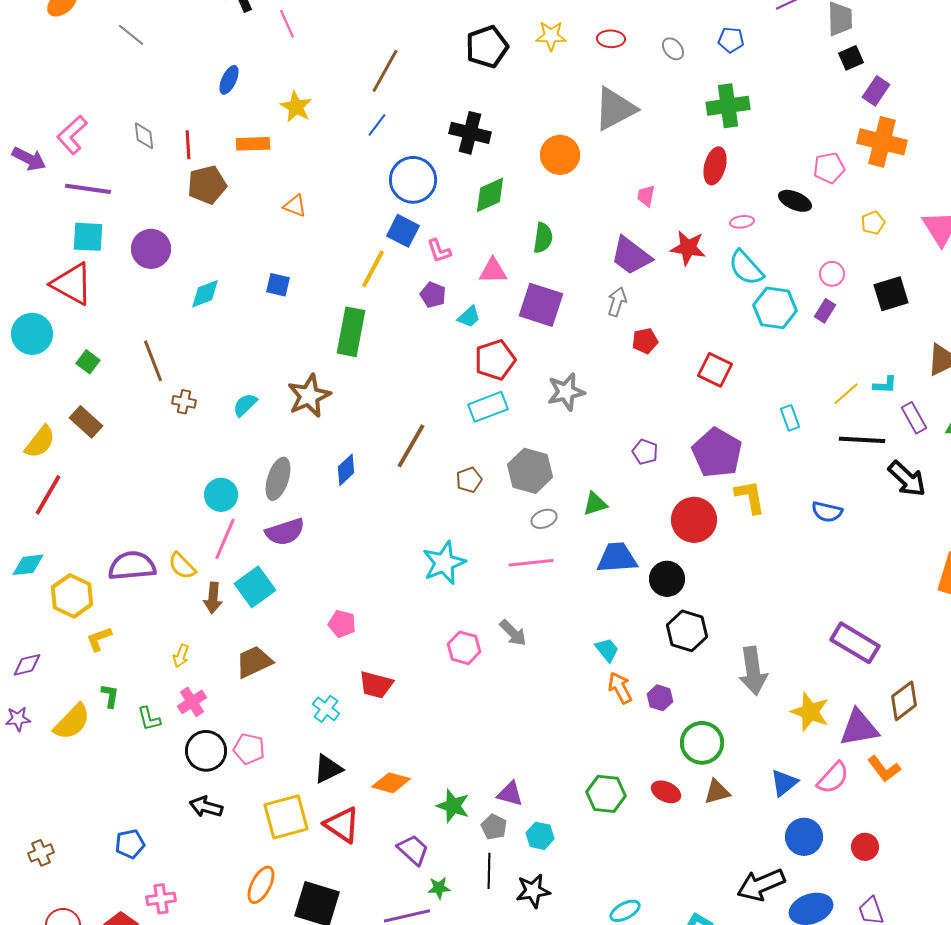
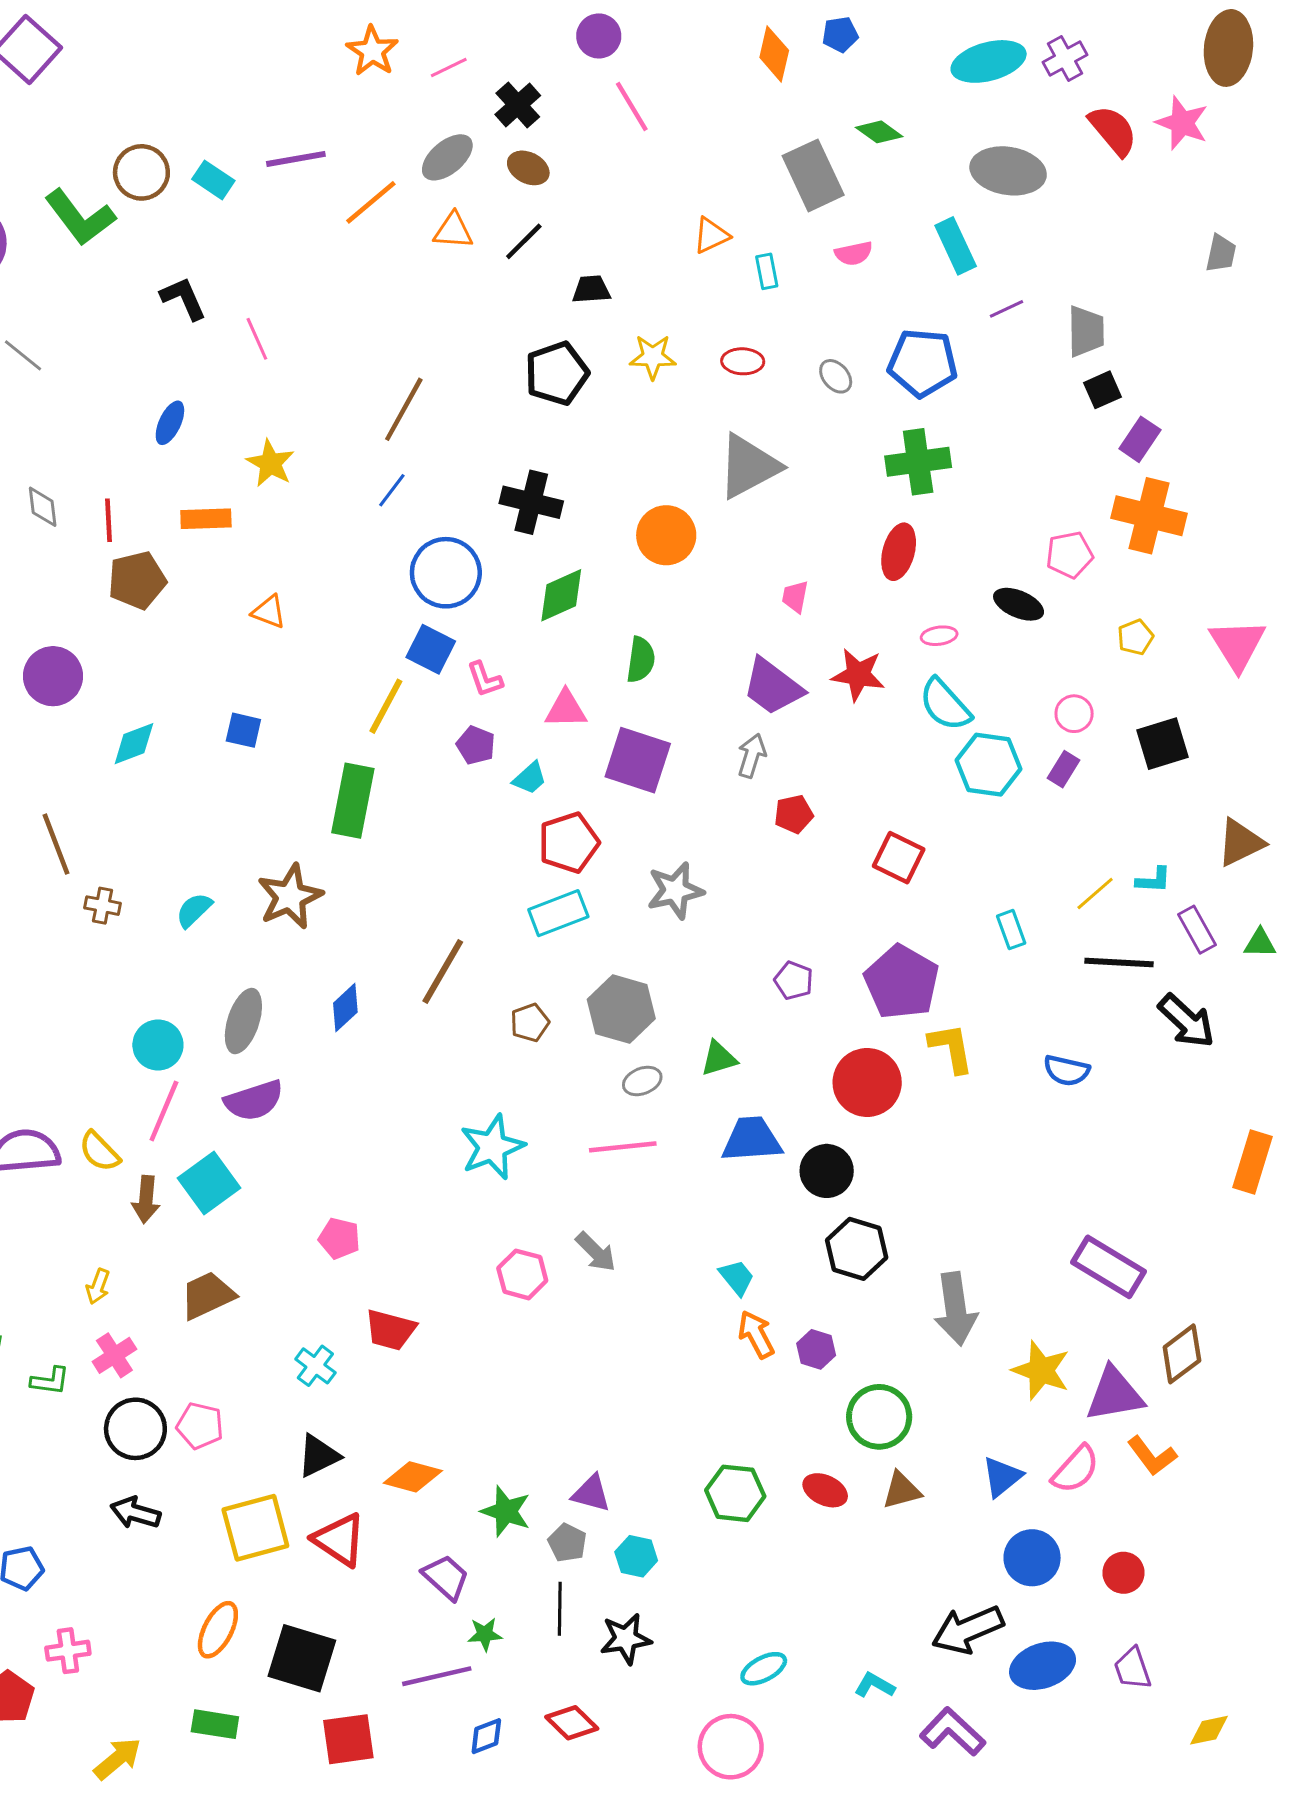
blue pentagon: (731, 40) -> (923, 363), size x1.8
green L-shape: (149, 719) -> (50, 1381), turned -68

